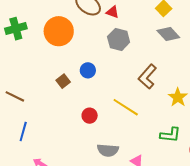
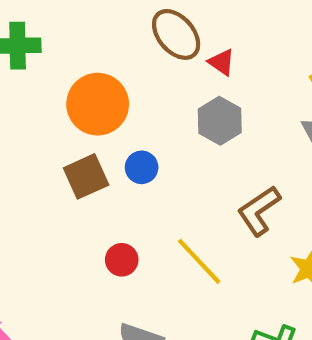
orange circle: (59, 31) -> (98, 104), moved
brown square: (63, 81) -> (86, 176), size x1.5

